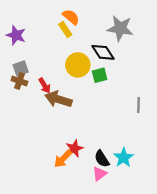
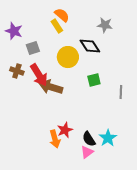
gray star: (120, 28) -> (105, 25), size x0.7
gray square: (21, 68) -> (33, 48), moved
green square: (100, 75) -> (94, 80), moved
red arrow: (45, 86) -> (39, 75), size x1.6
orange arrow: (63, 159) -> (55, 139), turned -60

